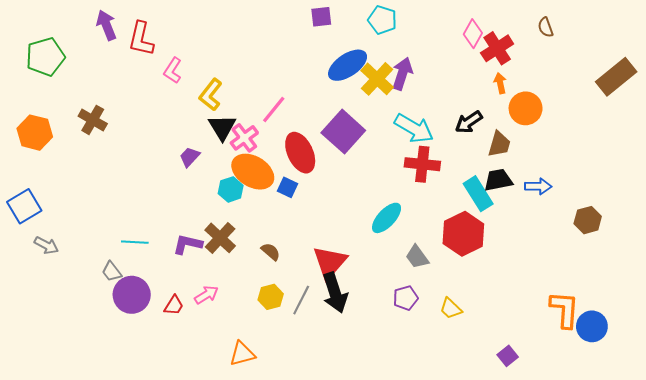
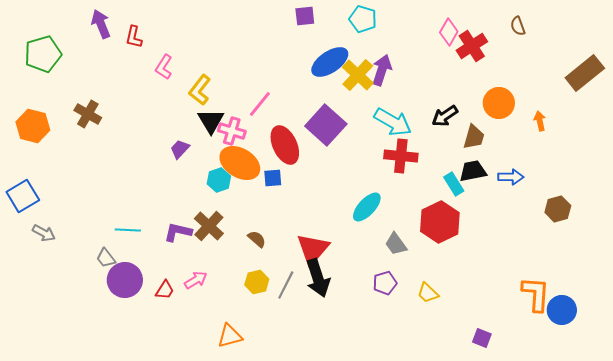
red L-shape: (141, 39) -> (134, 37), size x0.7
orange arrow: (500, 83) -> (540, 121), moved
pink cross: (244, 138) -> (232, 131), turned -36
blue square: (288, 187) -> (273, 178), turned -30
cyan rectangle: (478, 194) -> (454, 184), size x0.7
purple square: (508, 356) -> (482, 338), turned -30

